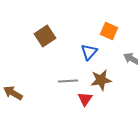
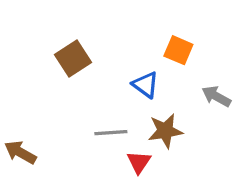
blue triangle: (89, 52) -> (146, 85), turned -36

